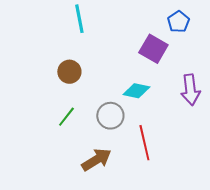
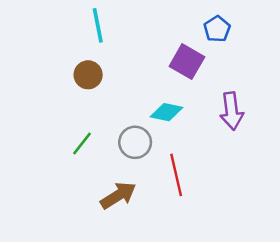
brown circle: (69, 72) -> (88, 75), moved

